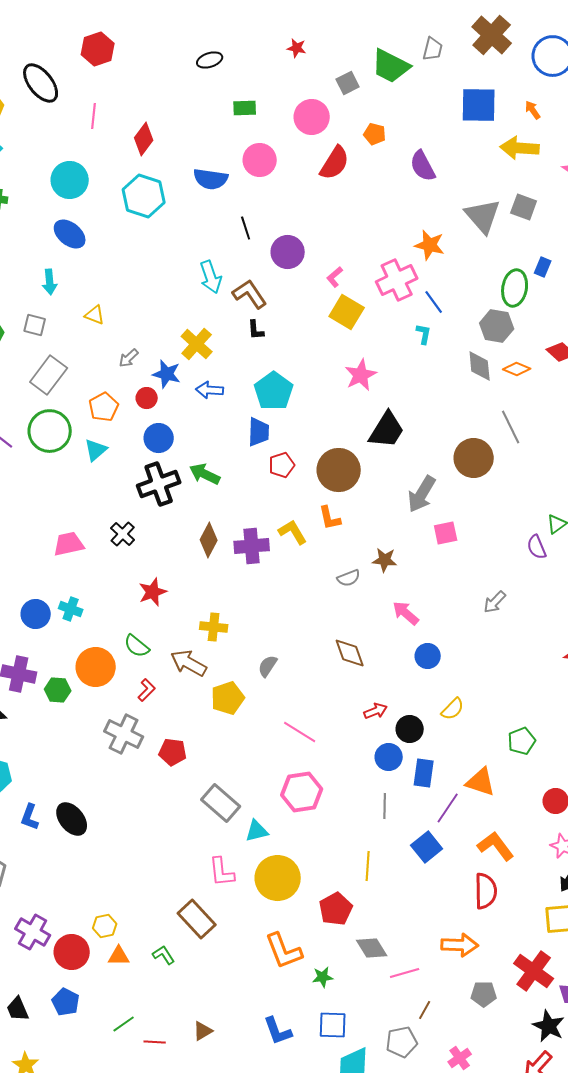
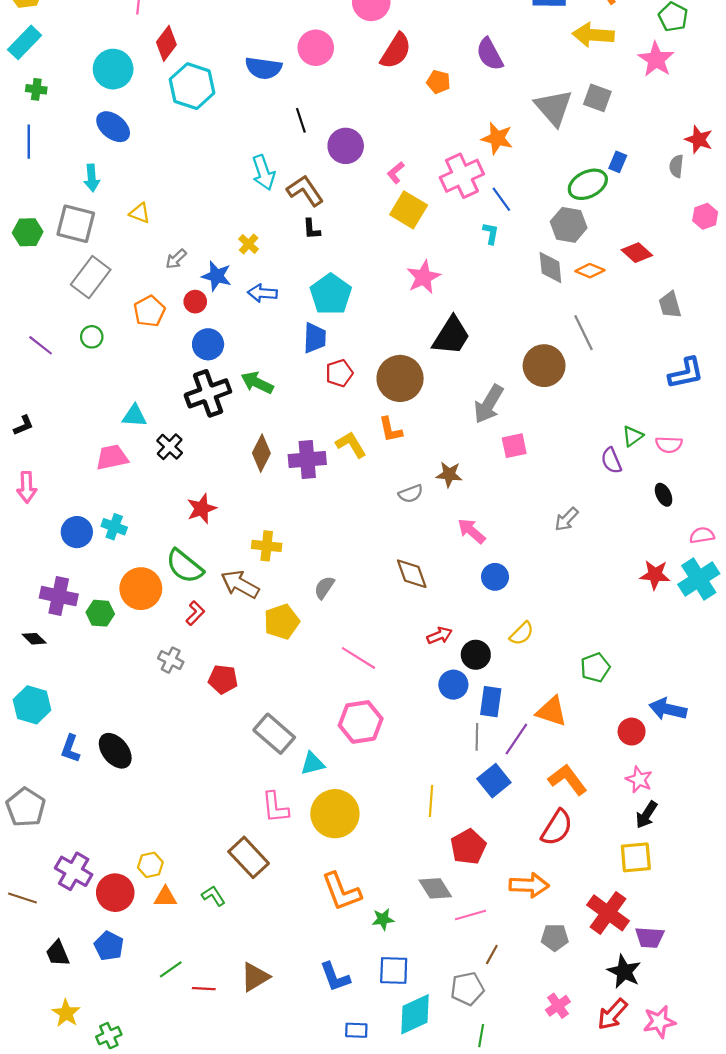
orange pentagon: (375, 134) -> (438, 82), moved
red diamond: (144, 139) -> (166, 43), moved
green ellipse: (515, 288) -> (588, 184), turned 54
gray square: (35, 325) -> (76, 224), size x1.6
yellow cross: (197, 344) -> (249, 244), size x0.6
green circle: (50, 431) -> (92, 337), size x0.5
cyan triangle: (96, 450) -> (134, 416), moved, turned 45
green semicircle: (137, 646) -> (185, 566), size x1.4
gray cross: (124, 734) -> (171, 660), size x0.6
gray line: (385, 806) -> (477, 737), moved
red semicircle: (486, 891) -> (557, 828), turned 33
red pentagon: (336, 909) -> (468, 847), moved
brown triangle: (203, 1031) -> (255, 977), size x1.4
pink cross: (460, 1058) -> (558, 1006), moved

